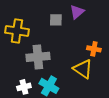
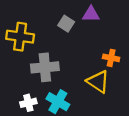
purple triangle: (77, 12) -> (91, 14), turned 42
gray square: (56, 20) -> (66, 24), turned 32

